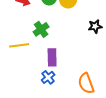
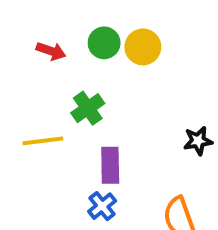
black star: (95, 26) -> (198, 141), moved

